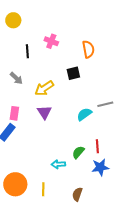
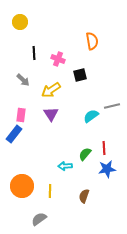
pink cross: (51, 41) -> (58, 59), moved
orange semicircle: (88, 49) -> (92, 41), moved

